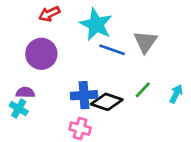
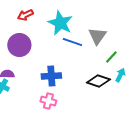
green line: (143, 90) -> (111, 57), moved
black diamond: (107, 102) -> (98, 81), moved

